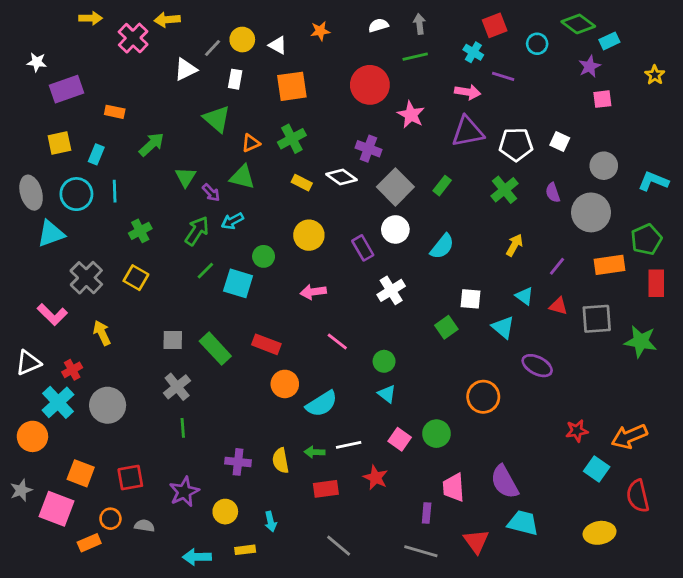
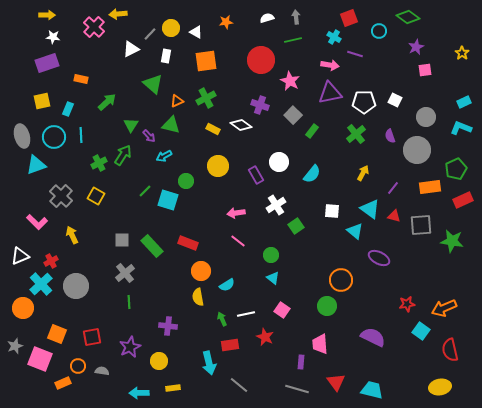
yellow arrow: (91, 18) -> (47, 15), moved
cyan rectangle: (609, 41) -> (464, 102), moved
white star: (37, 62) -> (53, 37), moved
gray square: (395, 187) -> (293, 115), moved, size x0.7
green arrow: (197, 231) -> (123, 155), moved
red rectangle: (656, 283) -> (463, 200), turned 66
pink arrow: (313, 292) -> (236, 213), moved
cyan triangle: (524, 296) -> (370, 209), size x1.5
green square: (446, 327) -> (296, 226), moved
cyan semicircle: (322, 404) -> (227, 285), size x0.7
green circle: (436, 434) -> (327, 306), moved
green arrow: (315, 452) -> (222, 319), turned 64
yellow semicircle: (281, 461) -> (198, 297), moved
purple semicircle: (505, 482) -> (373, 337), moved, turned 145
cyan arrow: (271, 521) -> (209, 363), moved, size x1.6
cyan trapezoid: (523, 523) -> (372, 390), moved
yellow ellipse: (600, 533) -> (440, 387), moved

